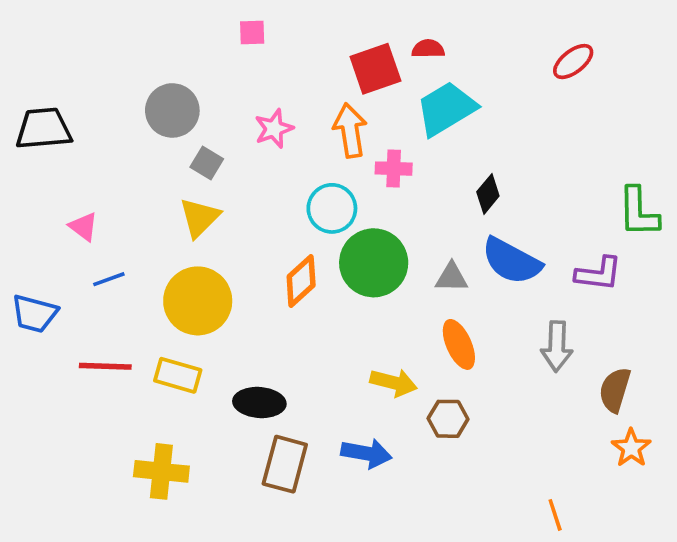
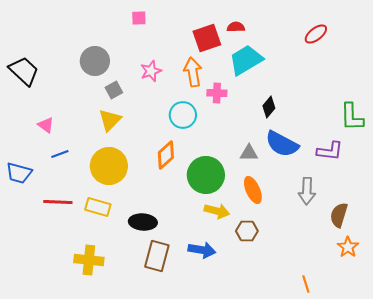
black trapezoid: (44, 129) -> (24, 71), turned 48
gray square: (207, 163) -> (114, 90), turned 30
green circle: (374, 263) -> (206, 175), moved

